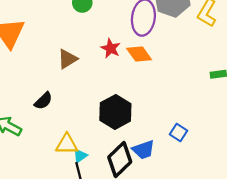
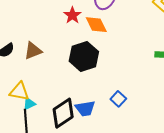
brown triangle: (67, 59) -> (33, 51), moved
black hexagon: (115, 112) -> (84, 56), moved

